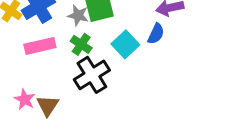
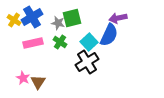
blue semicircle: (156, 34) -> (109, 35), size x1.6
black cross: (92, 75) -> (87, 62), moved

